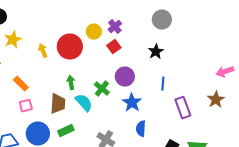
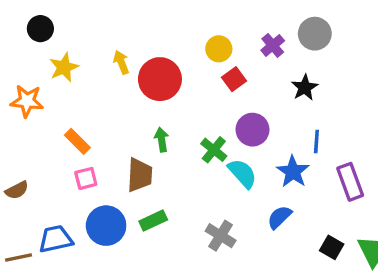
purple cross: (115, 27) -> (273, 45), moved
yellow circle: (94, 32) -> (219, 49), moved
yellow arrow: (43, 51) -> (121, 62), moved
cyan semicircle: (84, 103) -> (242, 173), moved
blue star: (132, 103) -> (293, 172), moved
blue semicircle: (141, 129) -> (279, 217), turned 42

